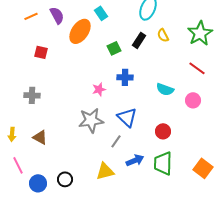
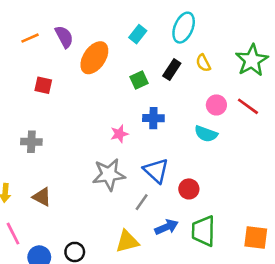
cyan rectangle: (101, 13) -> (138, 34), moved, turned 72
pink circle: (193, 100) -> (216, 105), moved
red circle: (163, 131) -> (189, 189), moved
orange square: (203, 168) -> (256, 238), turned -30

